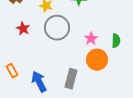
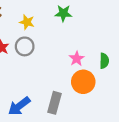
gray circle: (57, 28) -> (25, 46), moved, size x0.7
blue arrow: (39, 82) -> (19, 106), turned -100

